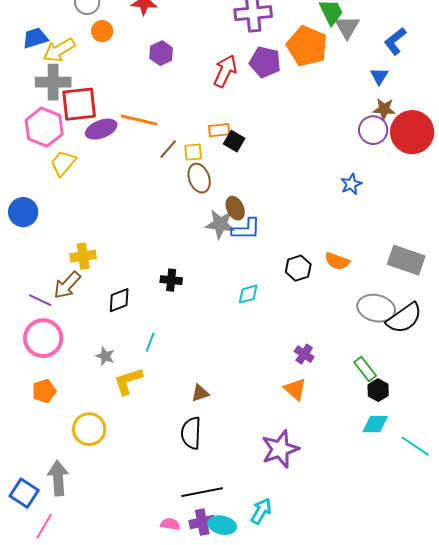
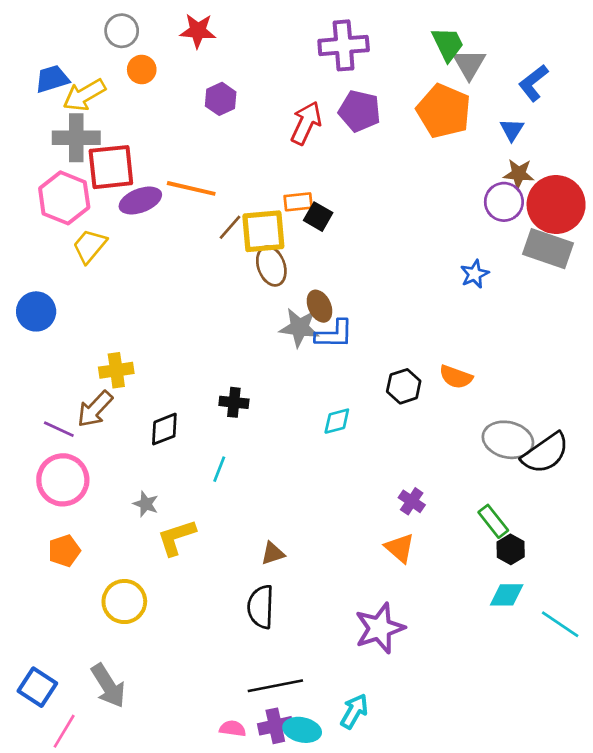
orange pentagon: (307, 46) -> (444, 111), moved
yellow square: (193, 152) -> (263, 231), size x1.8
gray rectangle: (406, 260) -> (548, 249), moved
cyan line: (150, 342) -> (219, 469), moved
gray arrow: (58, 478) -> (108, 686), moved, turned 152

